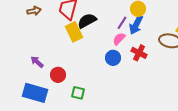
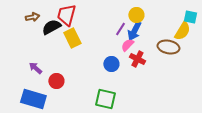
black semicircle: (87, 21) -> (51, 27), moved
pink semicircle: (119, 39) -> (127, 45), moved
green square: (78, 93) -> (105, 99), moved, size x1.5

